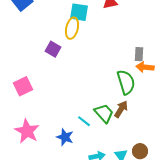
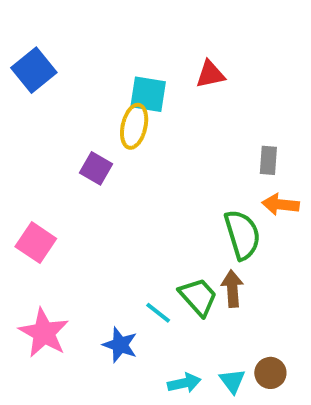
gray rectangle: (139, 54) -> (268, 160), moved
pink square: (23, 86) -> (36, 243), turned -30
brown arrow: (121, 109) -> (232, 289), turned -36

